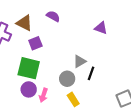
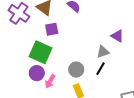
purple triangle: (101, 28) -> (117, 36), moved
gray triangle: (80, 61) -> (103, 52), moved

